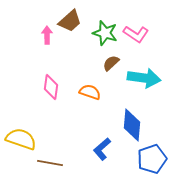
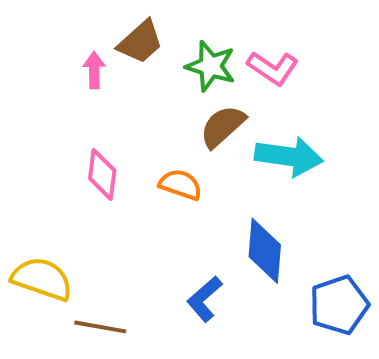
brown semicircle: (111, 63) -> (223, 126), size x1.4
blue pentagon: (152, 159) -> (339, 305), moved

